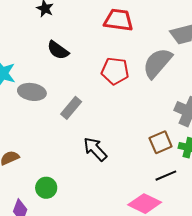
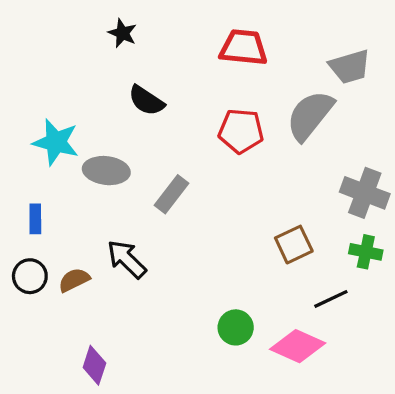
brown square: (161, 142) -> (294, 245), moved
black arrow: (95, 149) -> (127, 259), moved
green circle: (46, 188) -> (236, 327), moved

